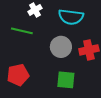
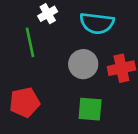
green line: (22, 31) -> (30, 42), turned 65

